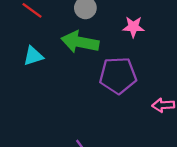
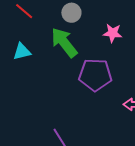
green arrow: (80, 42) -> (64, 43), turned 36

